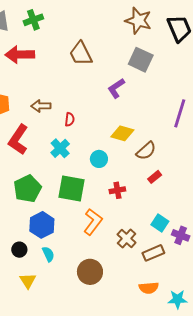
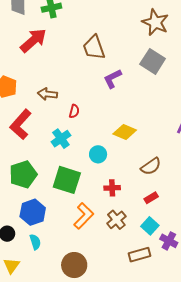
red arrow: (20, 55) -> (33, 40), turned 132
purple L-shape: (116, 88) -> (113, 79), moved
brown semicircle: (146, 151) -> (151, 166), moved
red rectangle: (155, 177) -> (151, 198), moved
brown cross: (127, 238) -> (116, 220), moved

